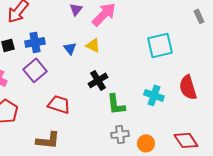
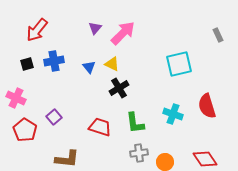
purple square: (35, 70) -> (54, 117), moved, size x0.7
black cross: (98, 80) -> (119, 88), moved
red trapezoid: (59, 104) -> (100, 127), moved

